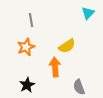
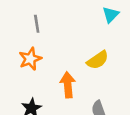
yellow semicircle: (67, 46) -> (98, 60), moved

